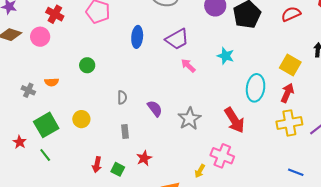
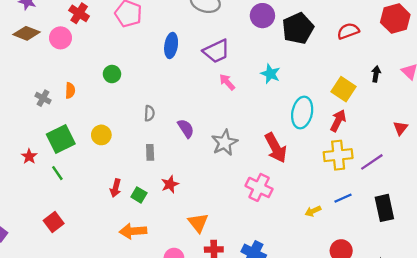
orange semicircle: (52, 82) -> (70, 91), turned -88
yellow arrow: (200, 171) -> (313, 211), moved, turned 32
blue line: (296, 172) -> (343, 198), moved, turned -49

